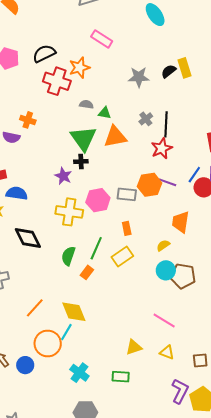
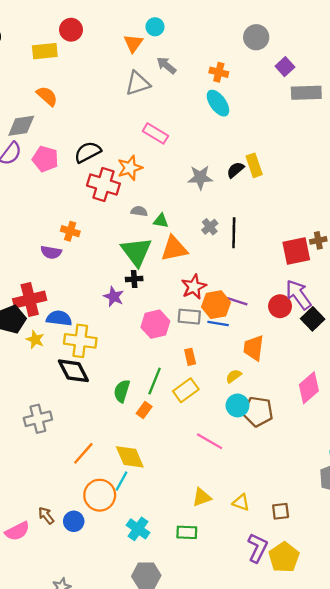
red star: (162, 148) -> (194, 287), moved
blue line: (194, 175) -> (218, 323), moved, turned 66
yellow cross: (69, 212) -> (80, 341), moved
pink line: (164, 320) -> (210, 441), moved

